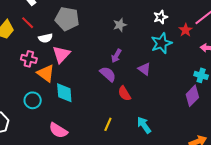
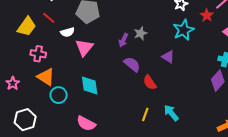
gray star: (120, 25) -> (140, 33), moved
purple arrow: (116, 56) -> (123, 40), moved
pink cross: (29, 59) -> (38, 54), moved
orange triangle: (46, 73) -> (46, 77), moved
yellow line: (108, 124) -> (145, 114), moved

